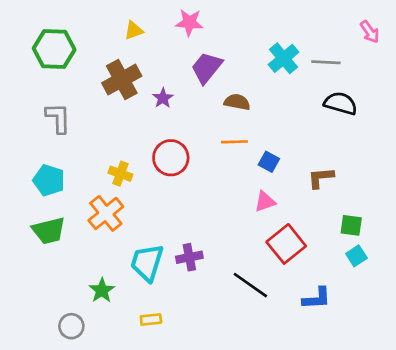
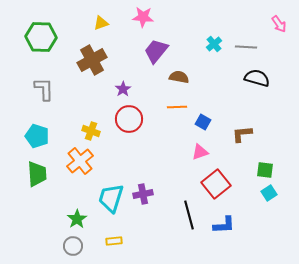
cyan cross: (284, 58) -> (214, 44), size x0.7
purple star: (163, 98) -> (123, 89), moved
green trapezoid: (49, 231) -> (37, 174), turned -80
black line: (250, 285) -> (189, 215), turned 40
blue L-shape: (317, 298) -> (224, 225), moved
gray circle: (71, 326) -> (73, 246), moved

